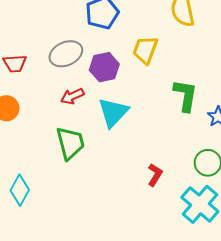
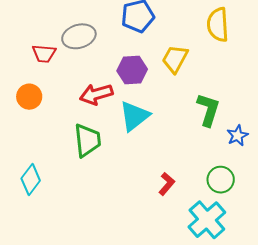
gray ellipse: (66, 54) -> (79, 36), moved
red arrow: (72, 96) -> (96, 94), size x1.4

